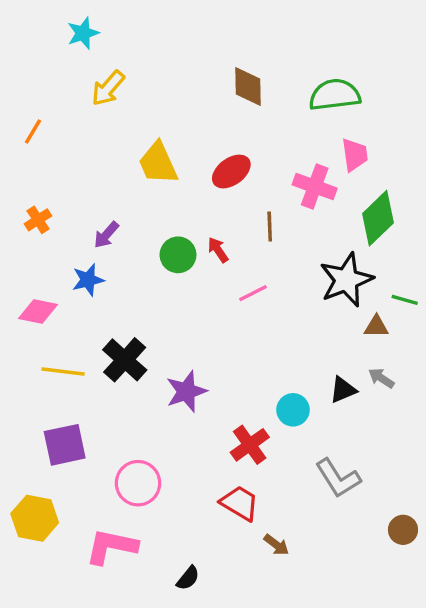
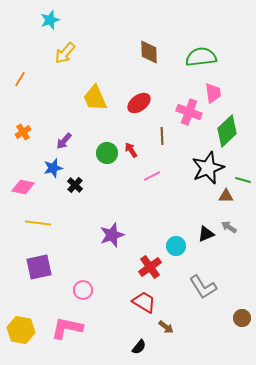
black cross: (125, 360) -> (75, 185), moved, size x0.6
pink circle: (138, 483) -> (83, 290), size x0.7
yellow hexagon: (35, 518) -> (21, 330), moved
black semicircle: (188, 578) -> (139, 347), moved

